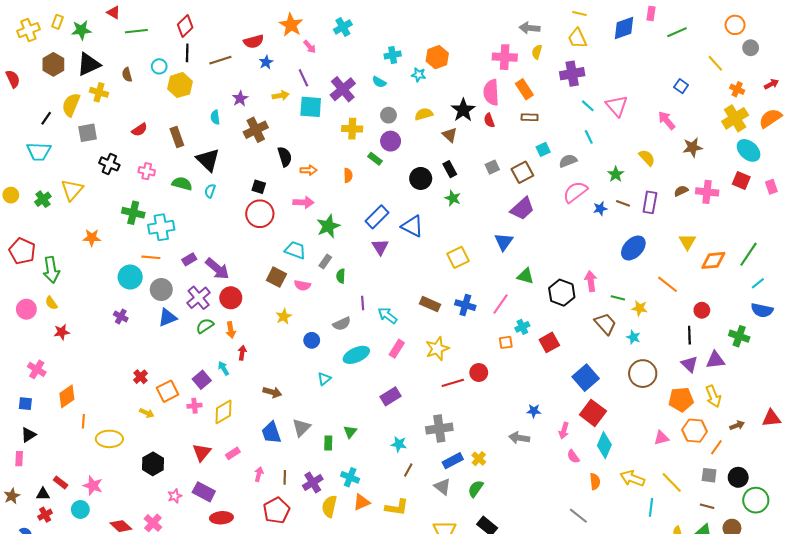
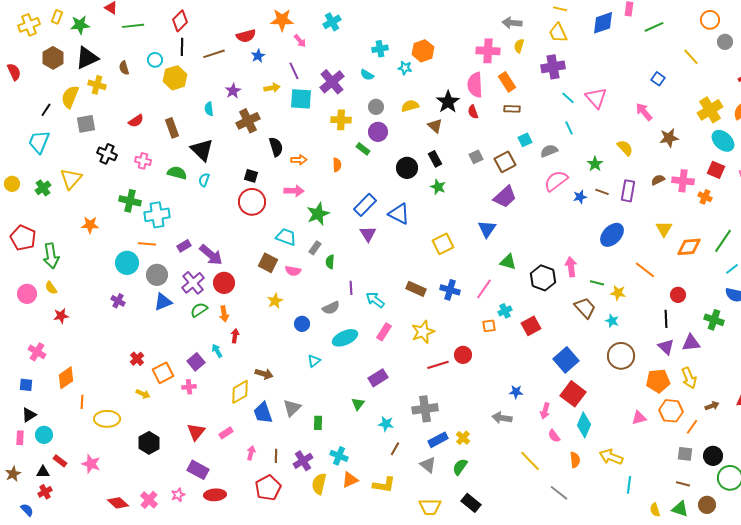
orange star: (291, 25) -> (282, 20), turned -30
orange cross: (737, 89) -> (705, 197), moved
cyan trapezoid: (39, 151) -> (39, 142), turned 110
yellow diamond: (224, 412) -> (240, 392), moved
green triangle: (350, 432) -> (358, 404), moved
yellow line: (672, 482) -> (530, 461), moved
pink star: (175, 496) -> (178, 495), moved
cyan circle: (80, 509) -> (44, 435), moved

